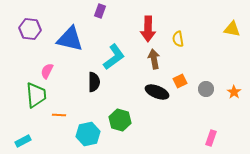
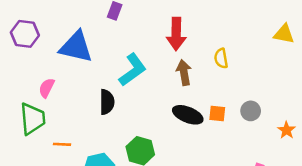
yellow semicircle: (178, 39) -> (221, 58), moved
orange square: (180, 81) -> (217, 113), moved, turned 32
orange star: (234, 92) -> (287, 130), moved

